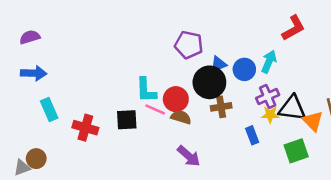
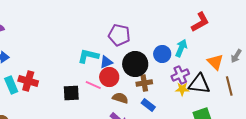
blue triangle: (218, 64) -> (106, 62), moved
cyan L-shape: (146, 90) -> (88, 56), moved, turned 105
brown semicircle: (181, 117) -> (120, 98), moved
orange triangle: (313, 121) -> (215, 62), moved
red cross: (85, 128) -> (28, 81), moved
blue rectangle: (252, 135) -> (148, 105), moved, turned -32

